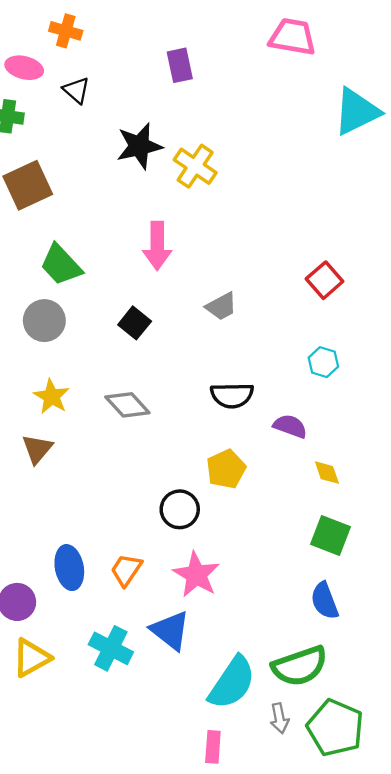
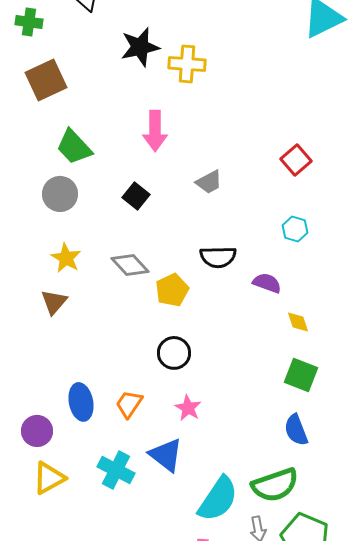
yellow cross: (195, 166) -> (187, 64), turned -30
yellow pentagon: (226, 469) -> (172, 290), moved
pink star: (196, 575) -> (188, 408), size x0.7

